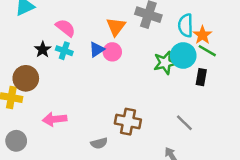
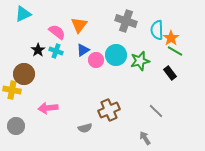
orange triangle: (116, 27) -> (79, 25), moved
pink circle: (112, 52) -> (96, 60), moved
cyan circle: (183, 55) -> (116, 55), moved
black rectangle: (201, 77) -> (170, 73), turned -48
brown cross: (128, 122) -> (109, 110), turned -35

